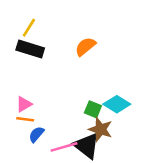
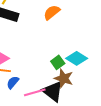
green square: (93, 109) -> (58, 62), turned 32

